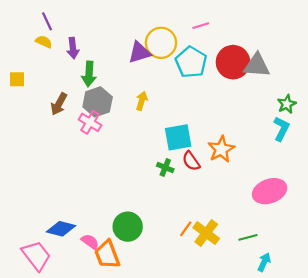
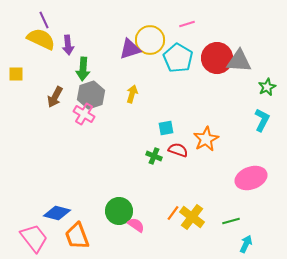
yellow semicircle: (44, 42) -> (41, 39), size x1.8
green star: (287, 104) -> (267, 87), moved
cyan square: (178, 137) -> (166, 128), size x0.6
red semicircle: (191, 161) -> (178, 150), turned 144
pink semicircle: (90, 242) -> (136, 225), moved
orange trapezoid: (107, 255) -> (77, 236), moved

